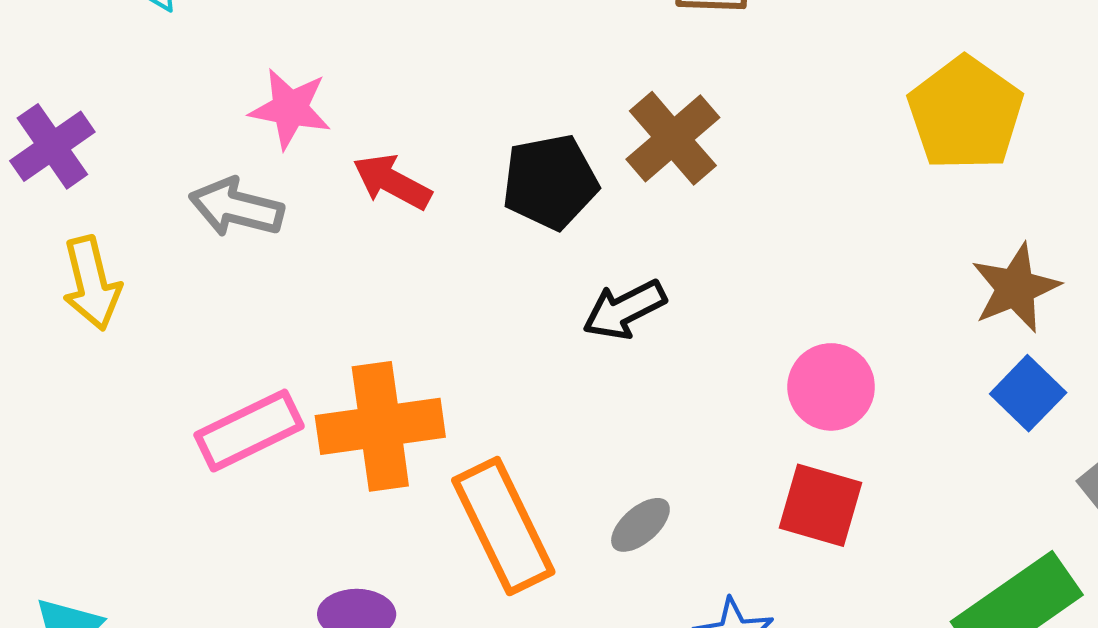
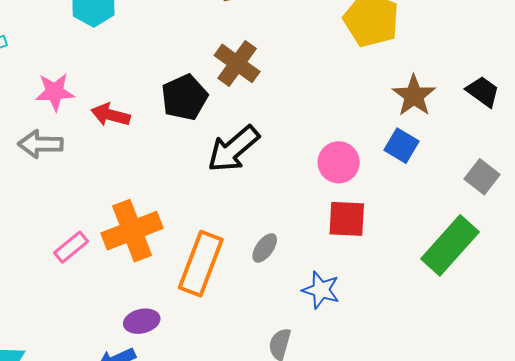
black arrow: (624, 310) -> (233, 149), size x1.4
blue square: (1028, 393) -> (402, 146), moved
pink rectangle: (249, 431) -> (71, 247), size x0.7
orange rectangle: (503, 526) -> (201, 264), turned 60

